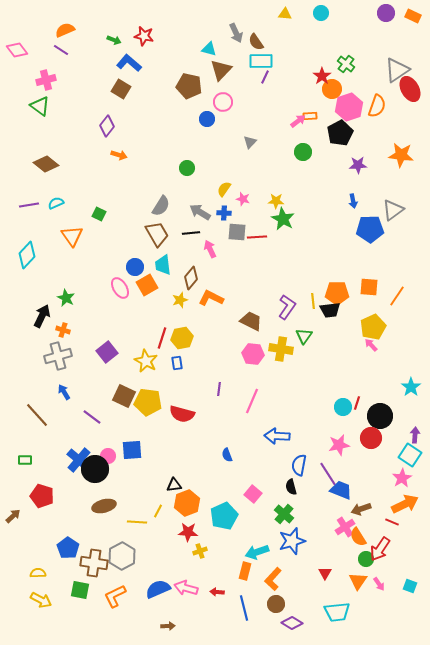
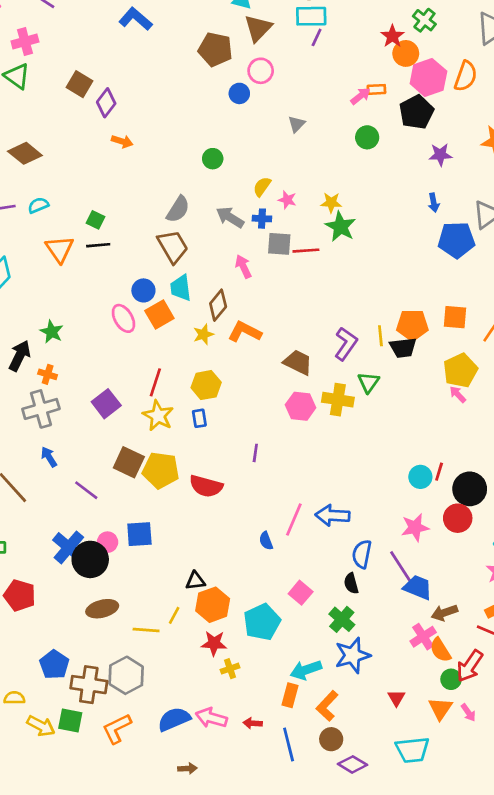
brown square: (121, 89) -> (80, 84), moved
black line: (191, 233) -> (98, 245), moved
red line: (162, 338) -> (155, 382), moved
pink line: (252, 401) -> (294, 519), moved
yellow arrow: (41, 600) -> (41, 726), moved

